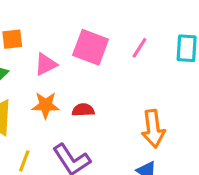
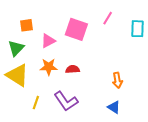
pink line: (139, 48) -> (108, 18), moved
orange arrow: (153, 129) -> (117, 80), size x0.7

